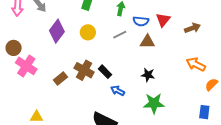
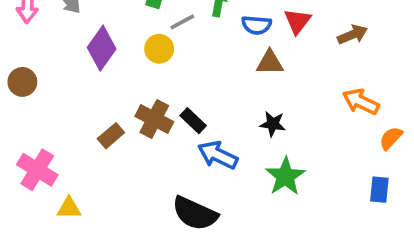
gray line: (120, 35) -> (182, 22), moved
pink cross: (26, 66) -> (37, 170), moved
blue arrow: (118, 91) -> (218, 155), size x1.5
green star: (154, 103) -> (285, 176), turned -30

